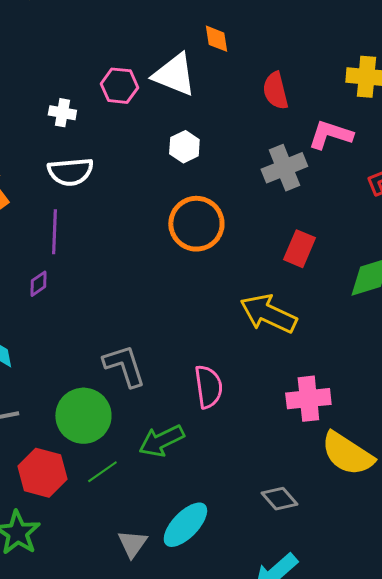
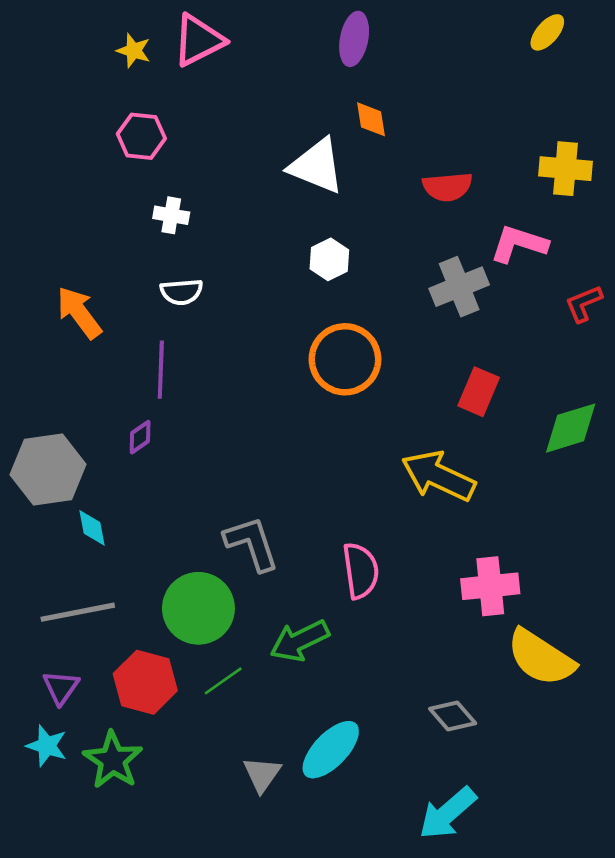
pink hexagon: (119, 86) -> (141, 136), moved
red semicircle: (275, 91) -> (447, 187), turned -81
white semicircle: (70, 172) -> (182, 292), size x0.7

